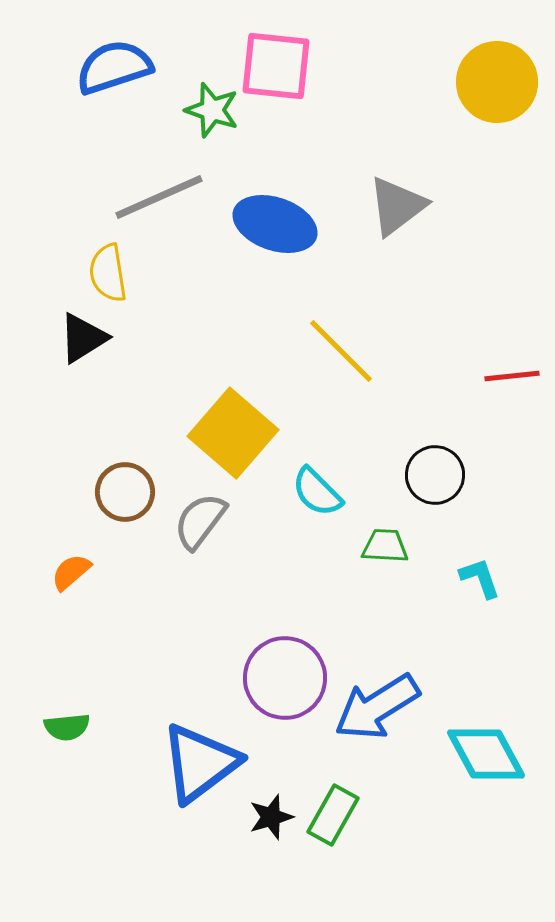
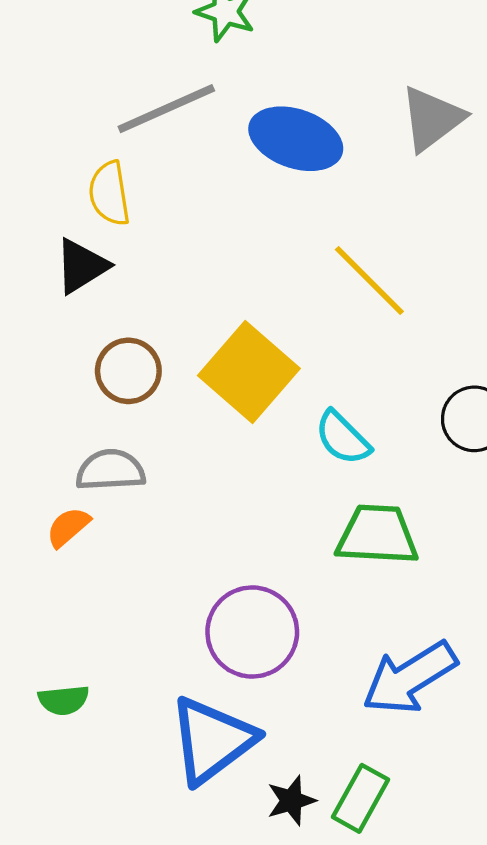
brown circle: (125, 492) -> (128, 371), moved
gray semicircle: (200, 521) -> (110, 470), moved, turned 50
green trapezoid: (385, 546) -> (377, 535), moved, size x1.6
purple circle: (285, 678) -> (252, 632), moved

